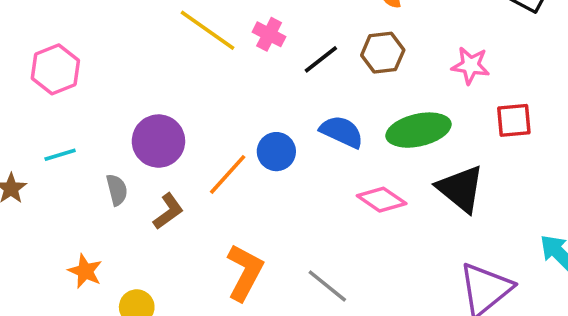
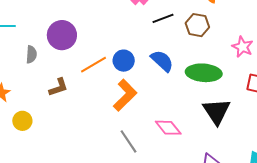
pink diamond: (382, 200) -> (168, 128), moved
brown L-shape: (168, 211) -> (58, 87), moved
orange L-shape: (245, 272) -> (125, 95), moved

